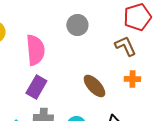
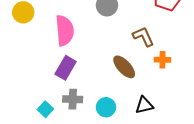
brown L-shape: (125, 46) -> (143, 37), moved

